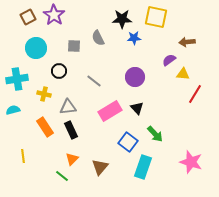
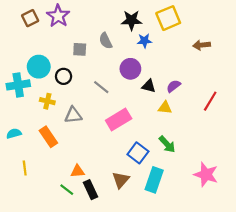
yellow square: (156, 17) -> (168, 18), turned -35
cyan circle: (36, 48) -> (39, 67), moved
purple semicircle: (169, 60) -> (174, 86), moved
yellow triangle: (183, 74) -> (165, 108), moved
purple circle: (135, 77) -> (130, 69), moved
black triangle: (137, 108) -> (149, 86), moved, turned -32
cyan semicircle: (13, 110) -> (14, 134), moved
black rectangle: (71, 130) -> (90, 190), moved
orange triangle: (72, 159) -> (78, 171), turned 40
brown triangle: (100, 167) -> (121, 180), moved

